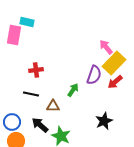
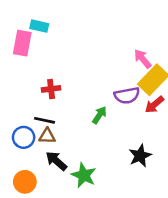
purple semicircle: (94, 75) -> (127, 95), turned 60
brown triangle: (53, 106) -> (47, 136), moved
blue circle: (12, 122) -> (24, 137), moved

